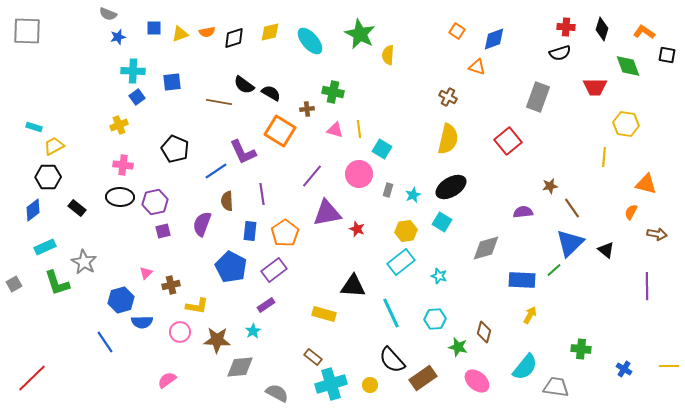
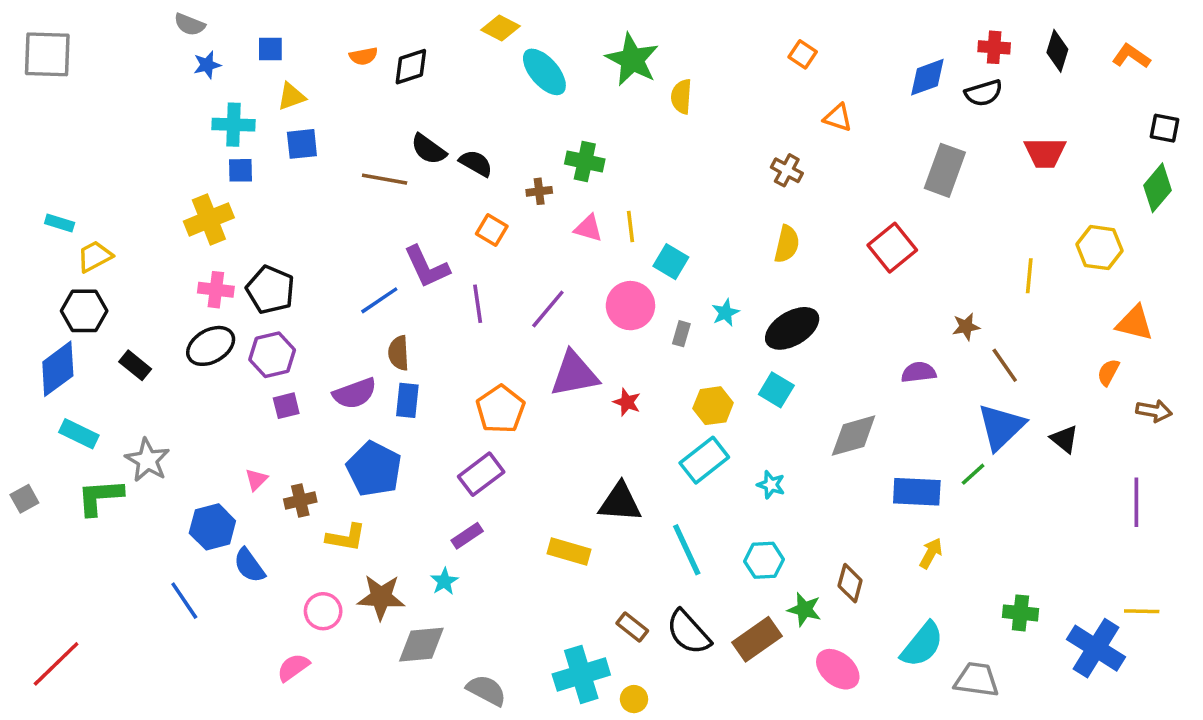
yellow diamond: (270, 32) -> (500, 28), moved, turned 40
yellow triangle: (180, 34) -> (291, 96), moved
blue diamond: (494, 39) -> (927, 77), moved
black square: (667, 55) -> (1165, 128), moved
green diamond: (628, 66) -> (1157, 188), moved, turned 60
blue square: (137, 97) -> (240, 170), turned 35
yellow hexagon: (626, 124) -> (1100, 248), moved
yellow cross: (119, 125) -> (209, 219), size x1.5
orange square: (280, 131) -> (492, 230), size x0.6
yellow semicircle: (448, 139) -> (787, 244), size x0.7
black pentagon: (175, 149) -> (270, 290), moved
yellow line: (604, 157) -> (1029, 276), moved
purple line: (262, 194) -> (478, 304), moved
cyan star: (413, 195) -> (725, 313), moved
black ellipse: (120, 197) -> (211, 346), turned -32
blue diamond: (33, 210) -> (58, 369), size x1.4
purple semicircle: (202, 224) -> (355, 393), turned -130
blue rectangle: (250, 231) -> (407, 400), moved
cyan rectangle: (45, 247) -> (79, 434), turned 50
blue pentagon: (231, 267) -> (374, 469), moved
green L-shape: (57, 283) -> (100, 497), turned 104
blue semicircle: (142, 322) -> (249, 566), turned 55
pink circle: (180, 332) -> (323, 611), moved
brown rectangle: (313, 357) -> (632, 627), moved
yellow line: (669, 366) -> (1142, 611), moved
blue cross: (624, 369) -> (1096, 648), size x2.0
brown rectangle: (423, 378) -> (757, 639), moved
yellow circle: (370, 385) -> (634, 699), moved

